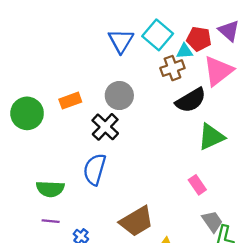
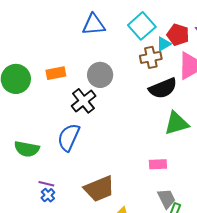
blue triangle: (121, 41) -> (94, 25), moved, turned 45
cyan triangle: (185, 51) -> (164, 44), turned -35
pink rectangle: (197, 185) -> (158, 164), turned -66
purple line: (51, 221) -> (46, 184), moved

